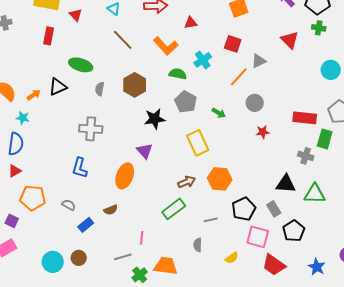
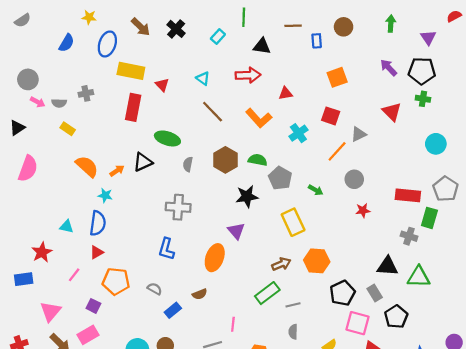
red rectangle: (49, 36) -> (133, 107), size x1.4
green semicircle: (178, 74) -> (258, 160), moved
gray line: (211, 220) -> (293, 305), moved

